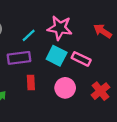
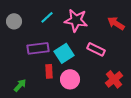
cyan line: (29, 35) -> (47, 17), moved
cyan square: (57, 56) -> (64, 53), moved, turned 30
pink circle: (65, 88) -> (70, 79), moved

